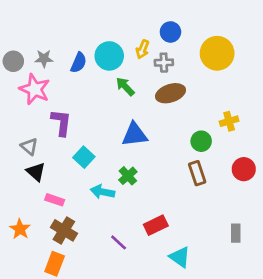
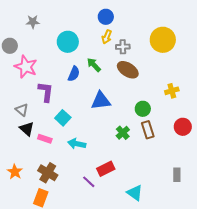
blue circle: (170, 32) -> (106, 17), moved
cyan circle: (109, 56) -> (68, 42), moved
gray star: (44, 59) -> (33, 22), moved
blue semicircle: (79, 63) -> (74, 74), moved
brown ellipse: (170, 93) -> (128, 70), turned 50
green circle: (201, 141) -> (143, 109), moved
green cross: (128, 176) -> (123, 133), moved
pink rectangle: (55, 200) -> (45, 139), moved
red rectangle: (156, 225) -> (106, 169), moved

